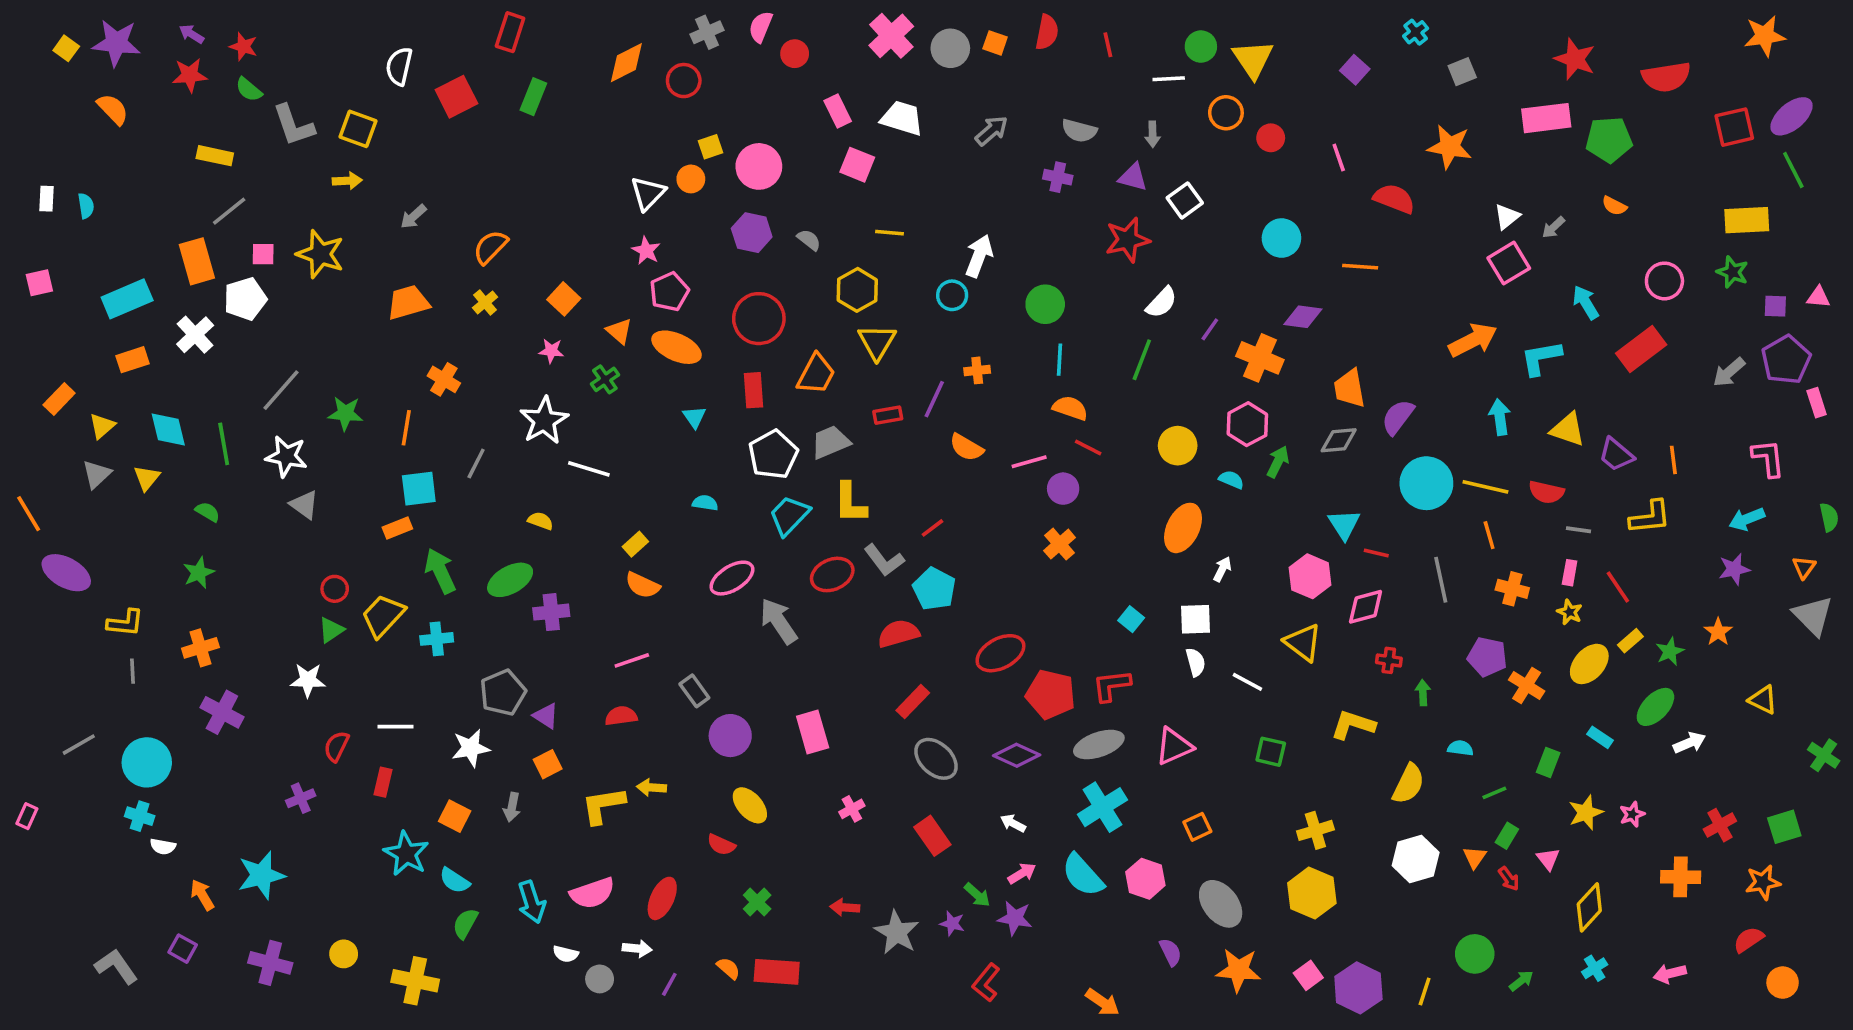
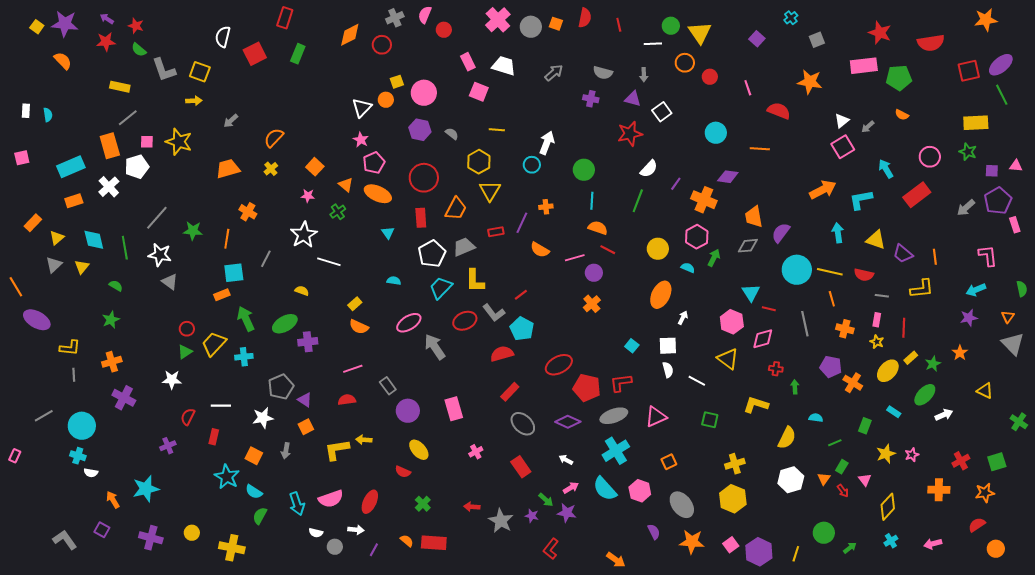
red line: (1618, 587) -> (904, 328), turned 36

